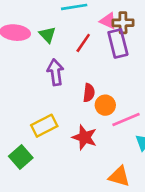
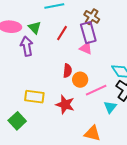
pink triangle: (108, 21) -> (86, 48), moved
brown cross: (123, 23) -> (92, 17), turned 35
purple arrow: (55, 72) -> (27, 46), moved
yellow rectangle: (44, 126) -> (34, 97), turned 36

